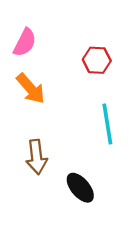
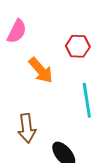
orange arrow: (31, 89) -> (41, 70), moved

